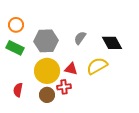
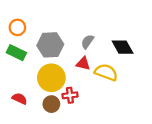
yellow semicircle: (97, 66) -> (106, 72), turned 50
red triangle: (71, 69) -> (83, 64), moved
red semicircle: (18, 90) -> (20, 99), turned 104

